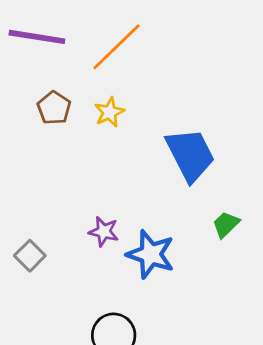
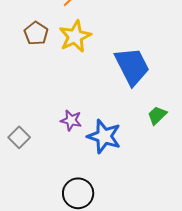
yellow star: (109, 112) -> (75, 36), size x1.5

